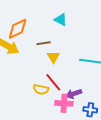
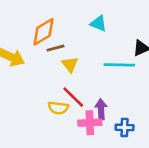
cyan triangle: (61, 20) -> (98, 23), moved
orange diamond: (18, 29) -> (44, 32), moved
purple arrow: (74, 94) -> (101, 109), turned 112

